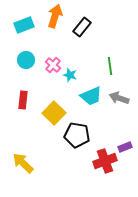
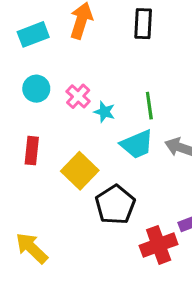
black rectangle: (82, 27) -> (143, 24), moved, turned -36
green line: (110, 66) -> (149, 106), moved
black pentagon: (77, 135) -> (115, 205), turned 30

